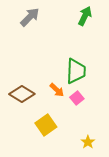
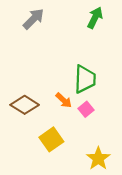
yellow star: (88, 142) -> (98, 158), size x1.5

